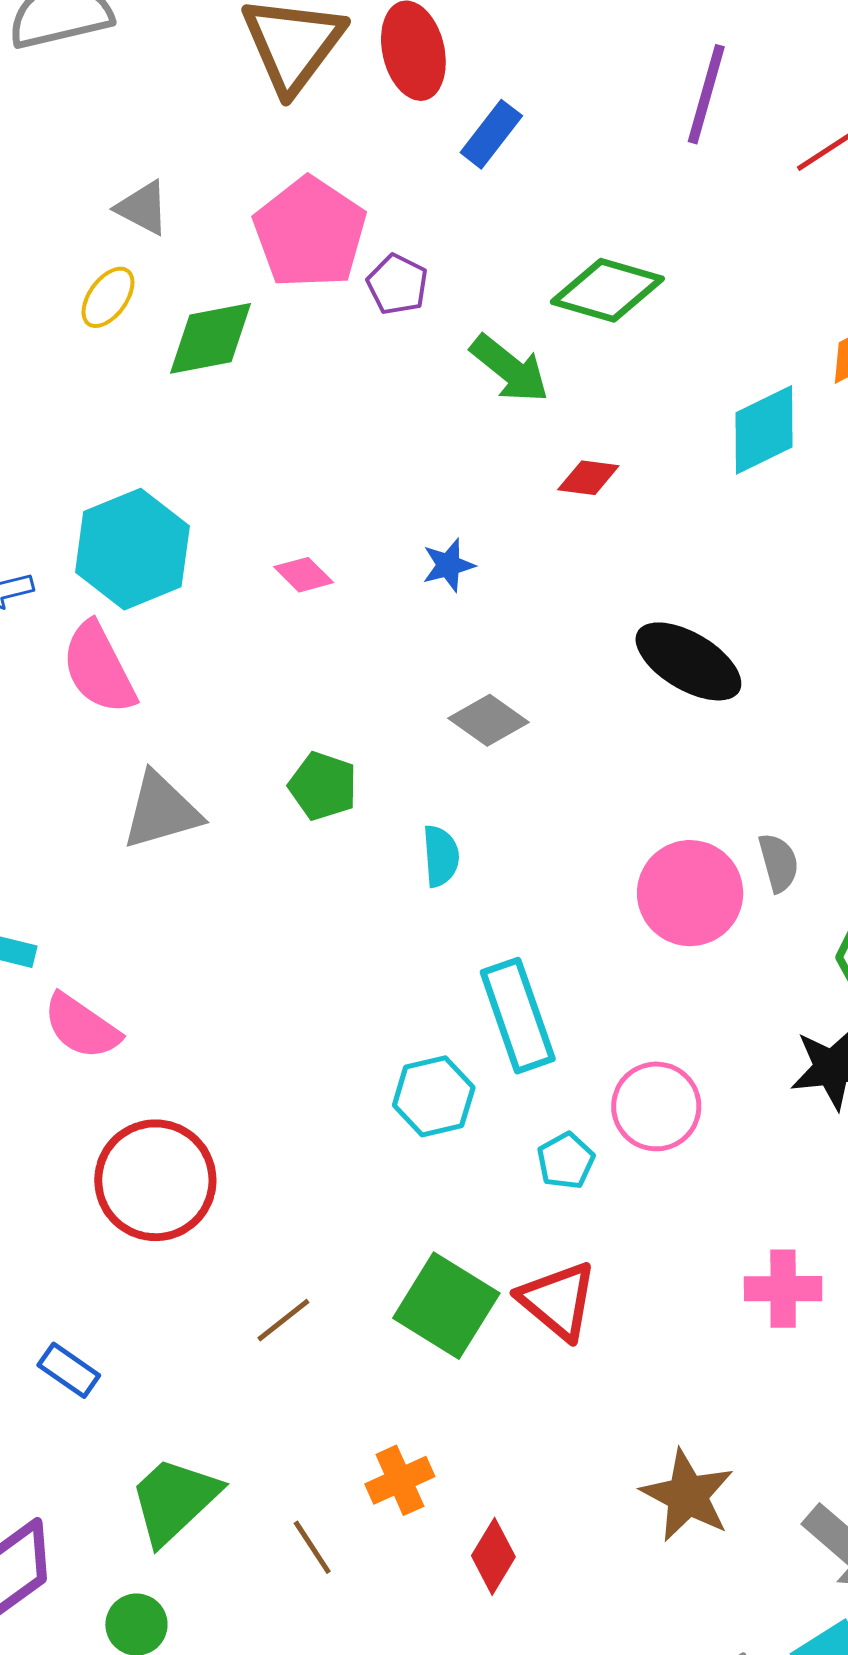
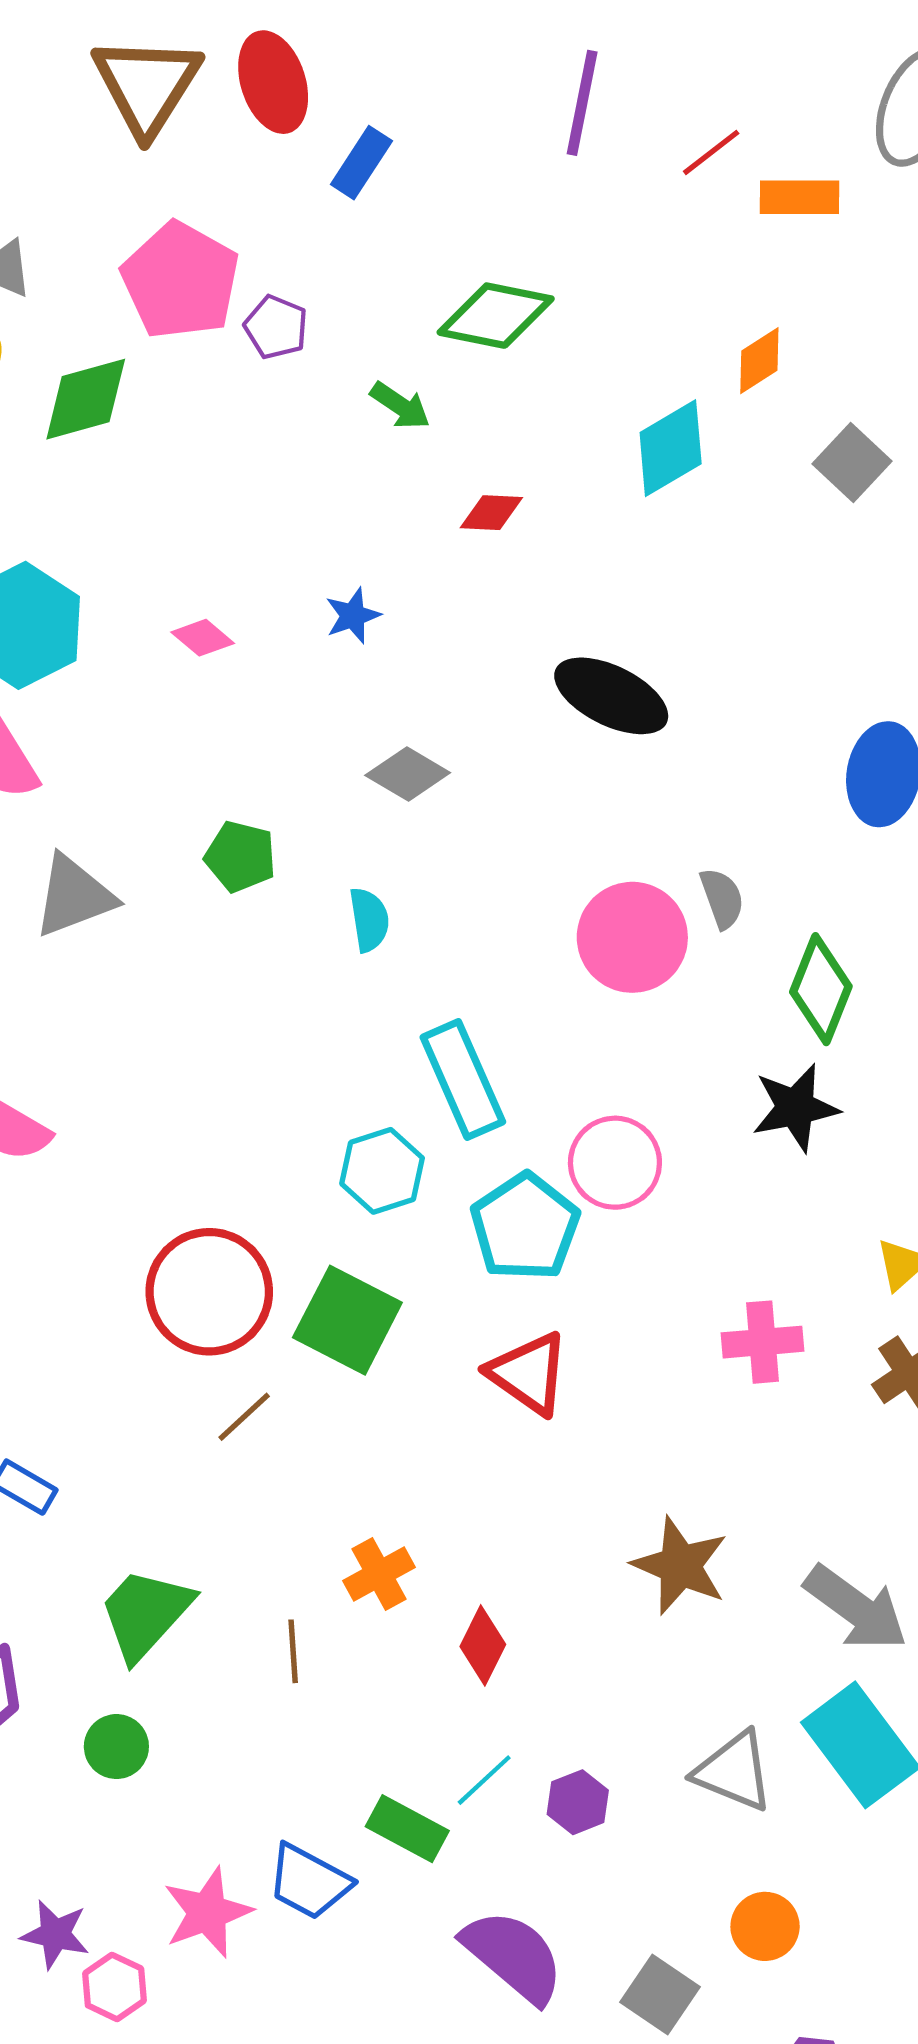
green arrow: (510, 369) -> (400, 406), size x0.7
cyan pentagon: (566, 1161) -> (525, 1227), size x1.8
red circle: (155, 1180) -> (209, 1292), moved
green square: (446, 1306) -> (347, 1320), moved
brown line: (312, 1547) -> (293, 1651), turned 34

